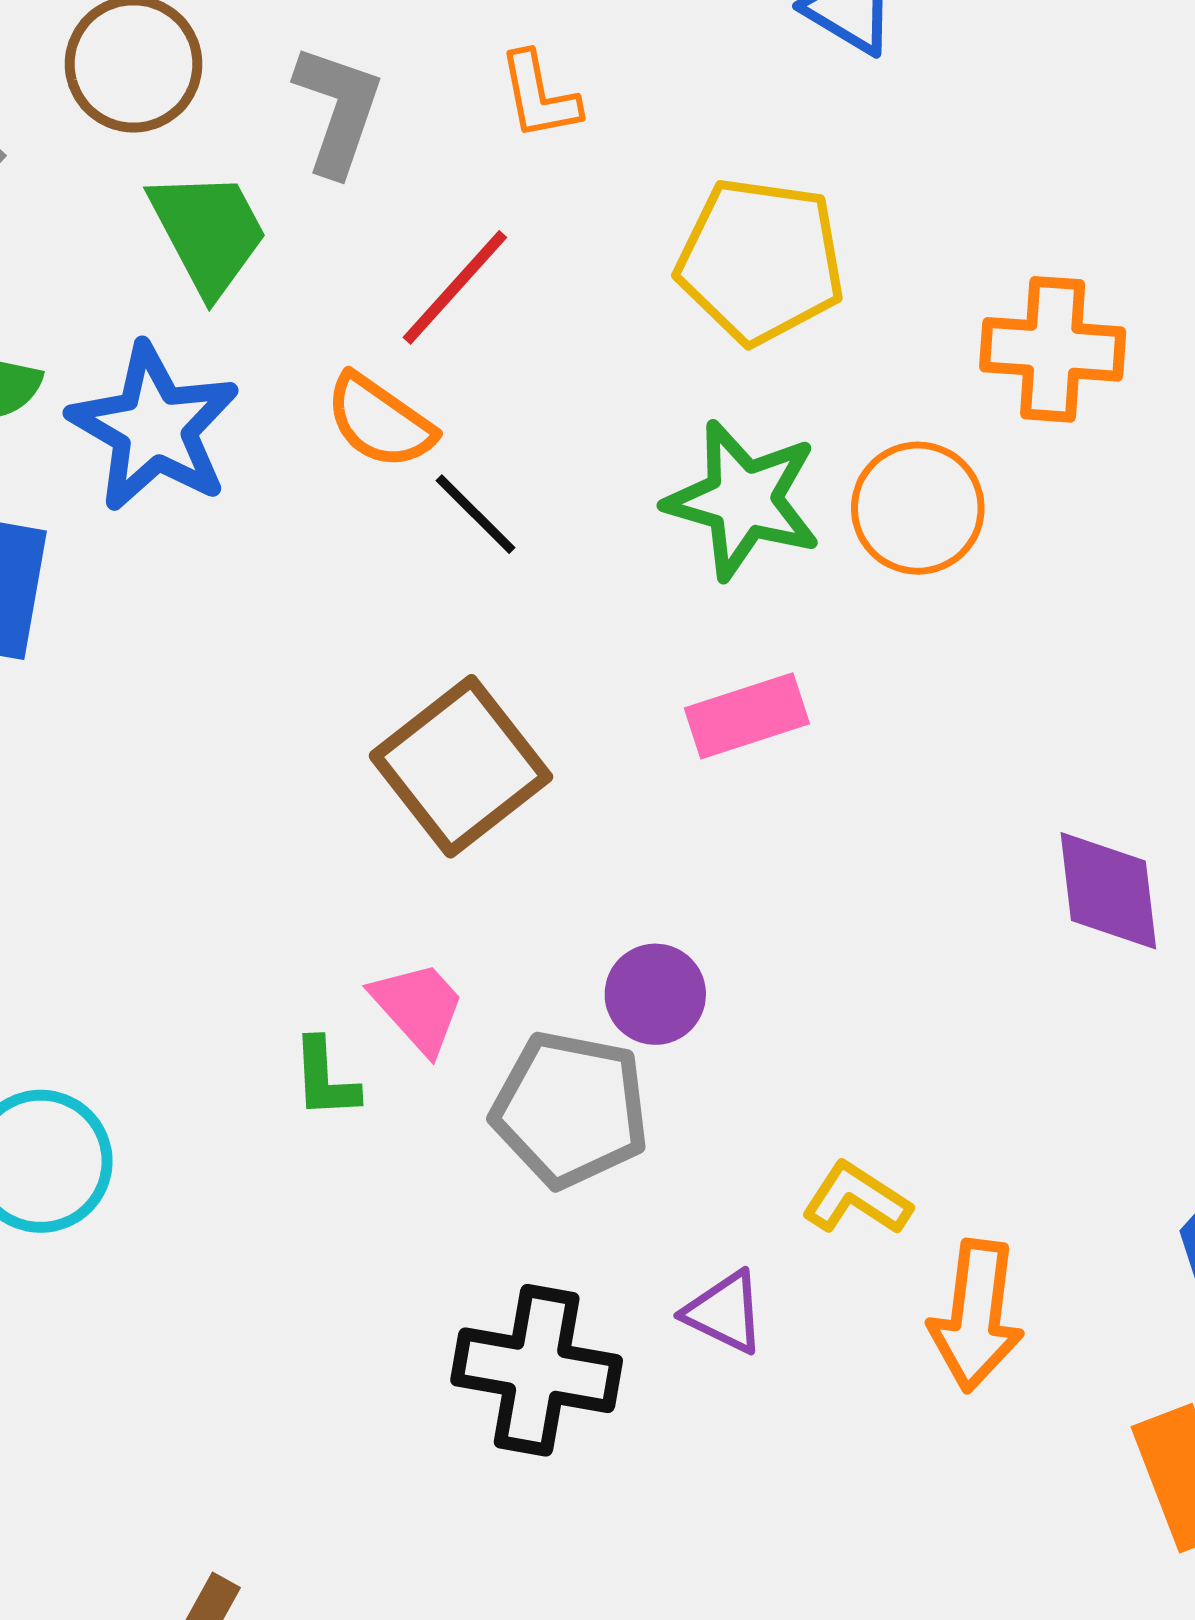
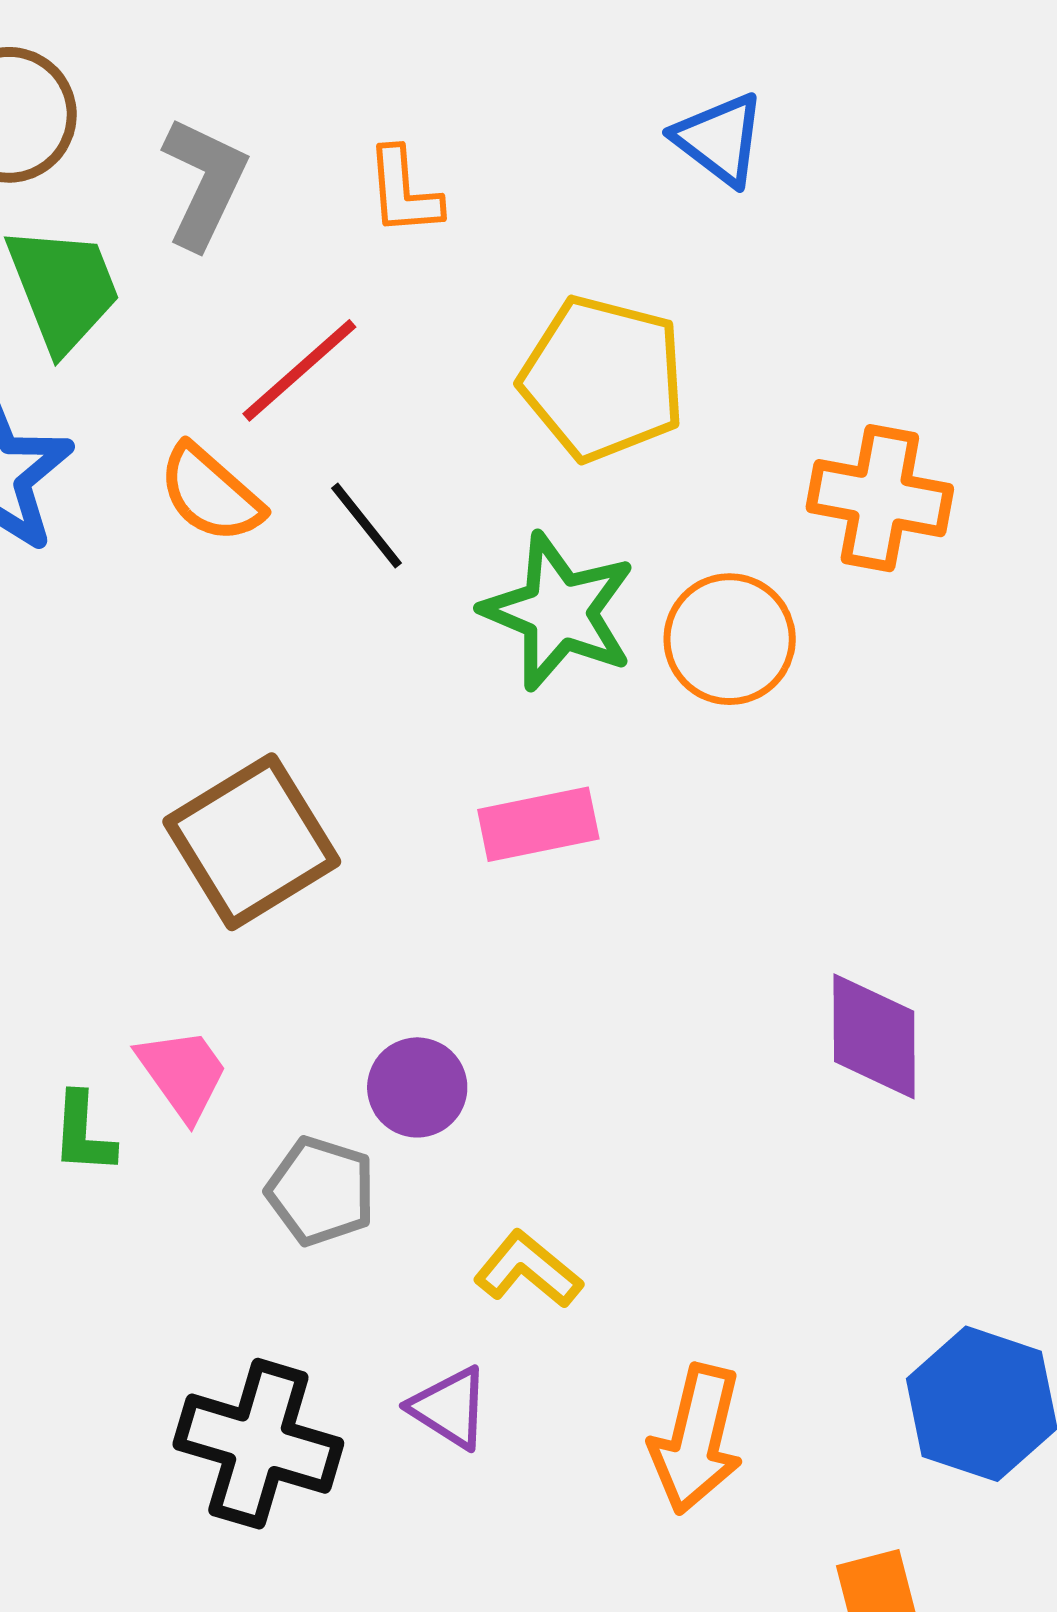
black line: (476, 514) -> (366, 526), moved
gray pentagon: (570, 1109) -> (321, 1191), size x0.7
yellow L-shape: (857, 1199) -> (528, 1270), moved

